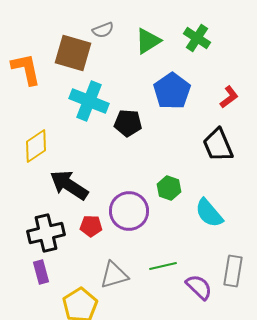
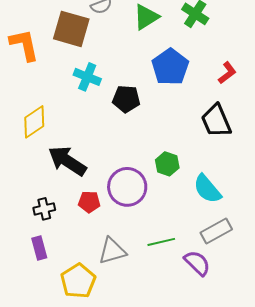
cyan cross: (89, 101) -> (87, 77), size x0.7
black cross: (46, 233) -> (44, 209), size x0.6
gray rectangle: (233, 271) -> (216, 231), moved, turned 52

